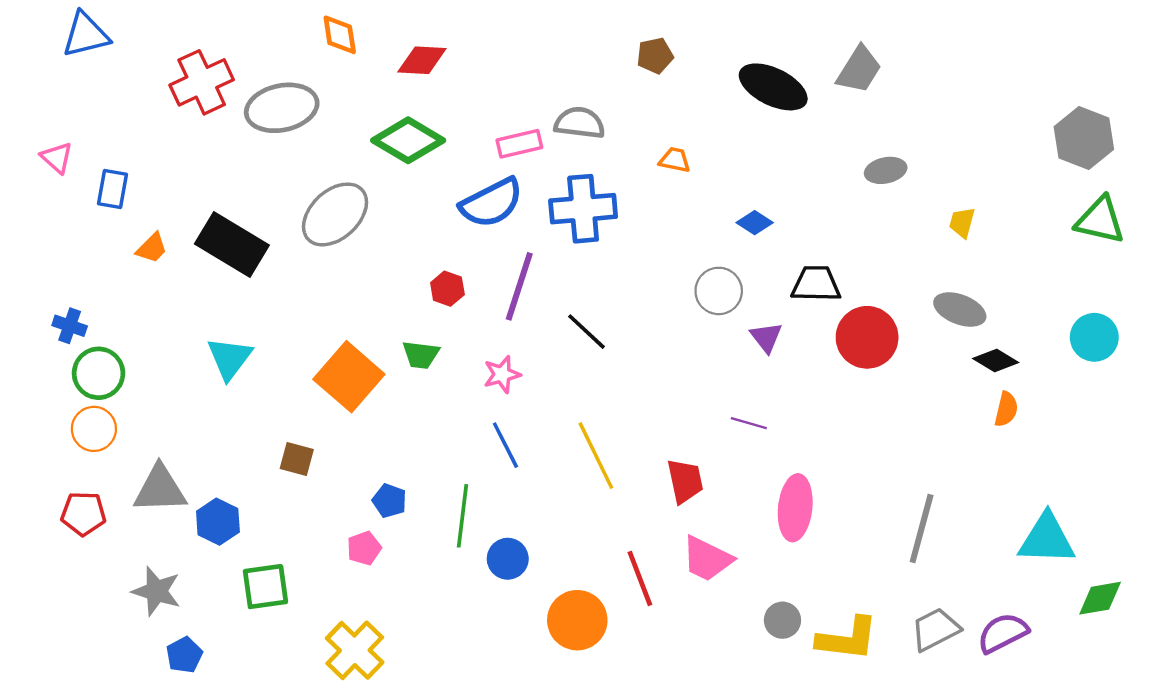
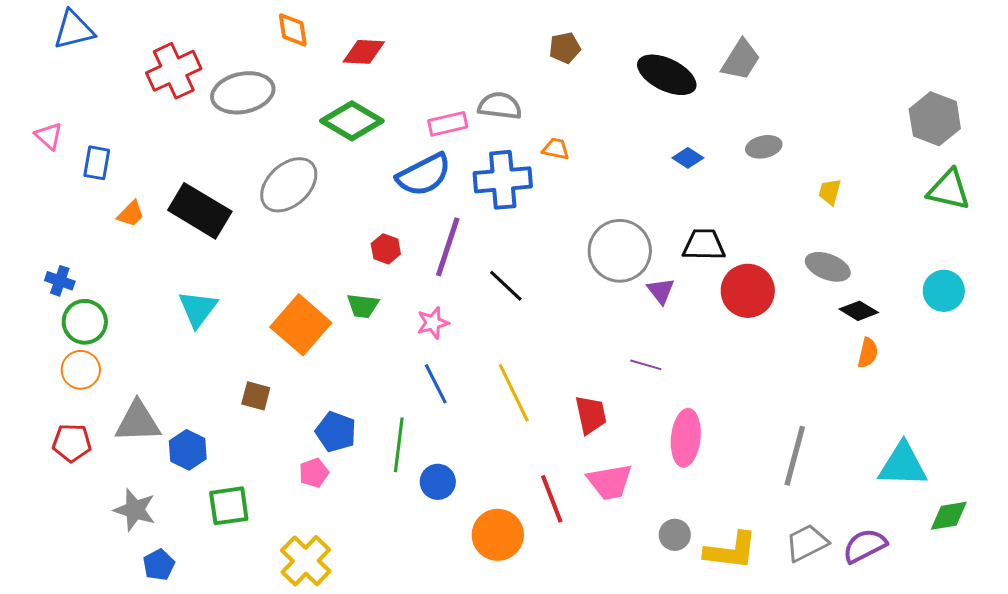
orange trapezoid: (675, 160) -> (556, 149), moved
blue diamond: (755, 223) -> (688, 158), moved
gray circle: (719, 291) -> (620, 251), size x1.5
blue pentagon: (389, 501) -> (336, 432), size x1.4
pink trapezoid: (707, 559) -> (610, 482), turned -36

